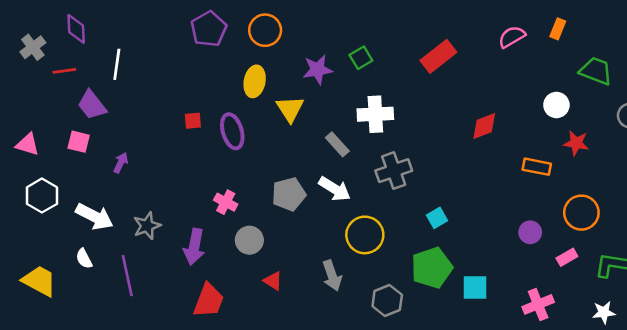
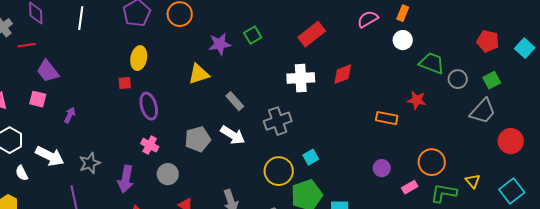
white line: (117, 64) -> (81, 18), moved
green trapezoid: (596, 71) -> (432, 63), moved
yellow ellipse: (255, 81) -> (139, 58), moved
white circle: (556, 105) -> (403, 40), moved
yellow triangle: (290, 109) -> (199, 74), turned 45
white cross: (375, 114) -> (301, 78), moved
red diamond: (484, 126) -> (343, 74), moved
purple ellipse: (232, 131) -> (149, 106), moved
orange circle: (581, 213) -> (432, 162), moved
yellow circle: (365, 235) -> (279, 171), moved
white semicircle: (84, 259) -> (22, 173), moved

